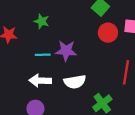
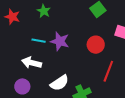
red circle: (108, 33) -> (96, 45), moved
white semicircle: (75, 82) -> (60, 83), moved, turned -36

